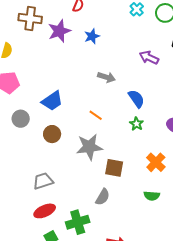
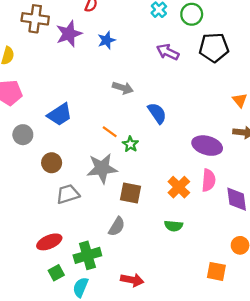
purple arrow: (149, 57) -> (168, 52), moved
green star: (136, 124) -> (130, 144), moved
brown circle: (52, 134) -> (52, 163), moved
gray trapezoid: (43, 181) -> (68, 194), moved

